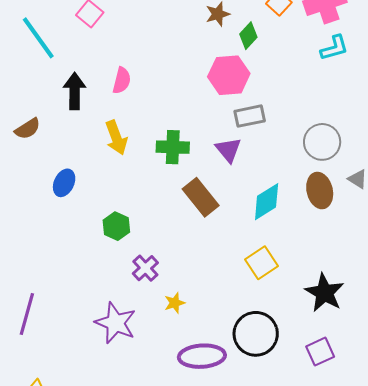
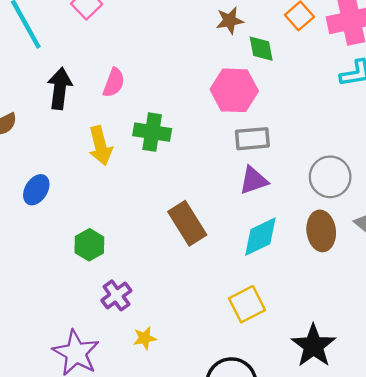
green diamond: (248, 36) -> (261, 49), turned -60
green cross: (173, 147) -> (152, 132), moved
purple triangle: (228, 150) -> (254, 180), moved, turned 44

